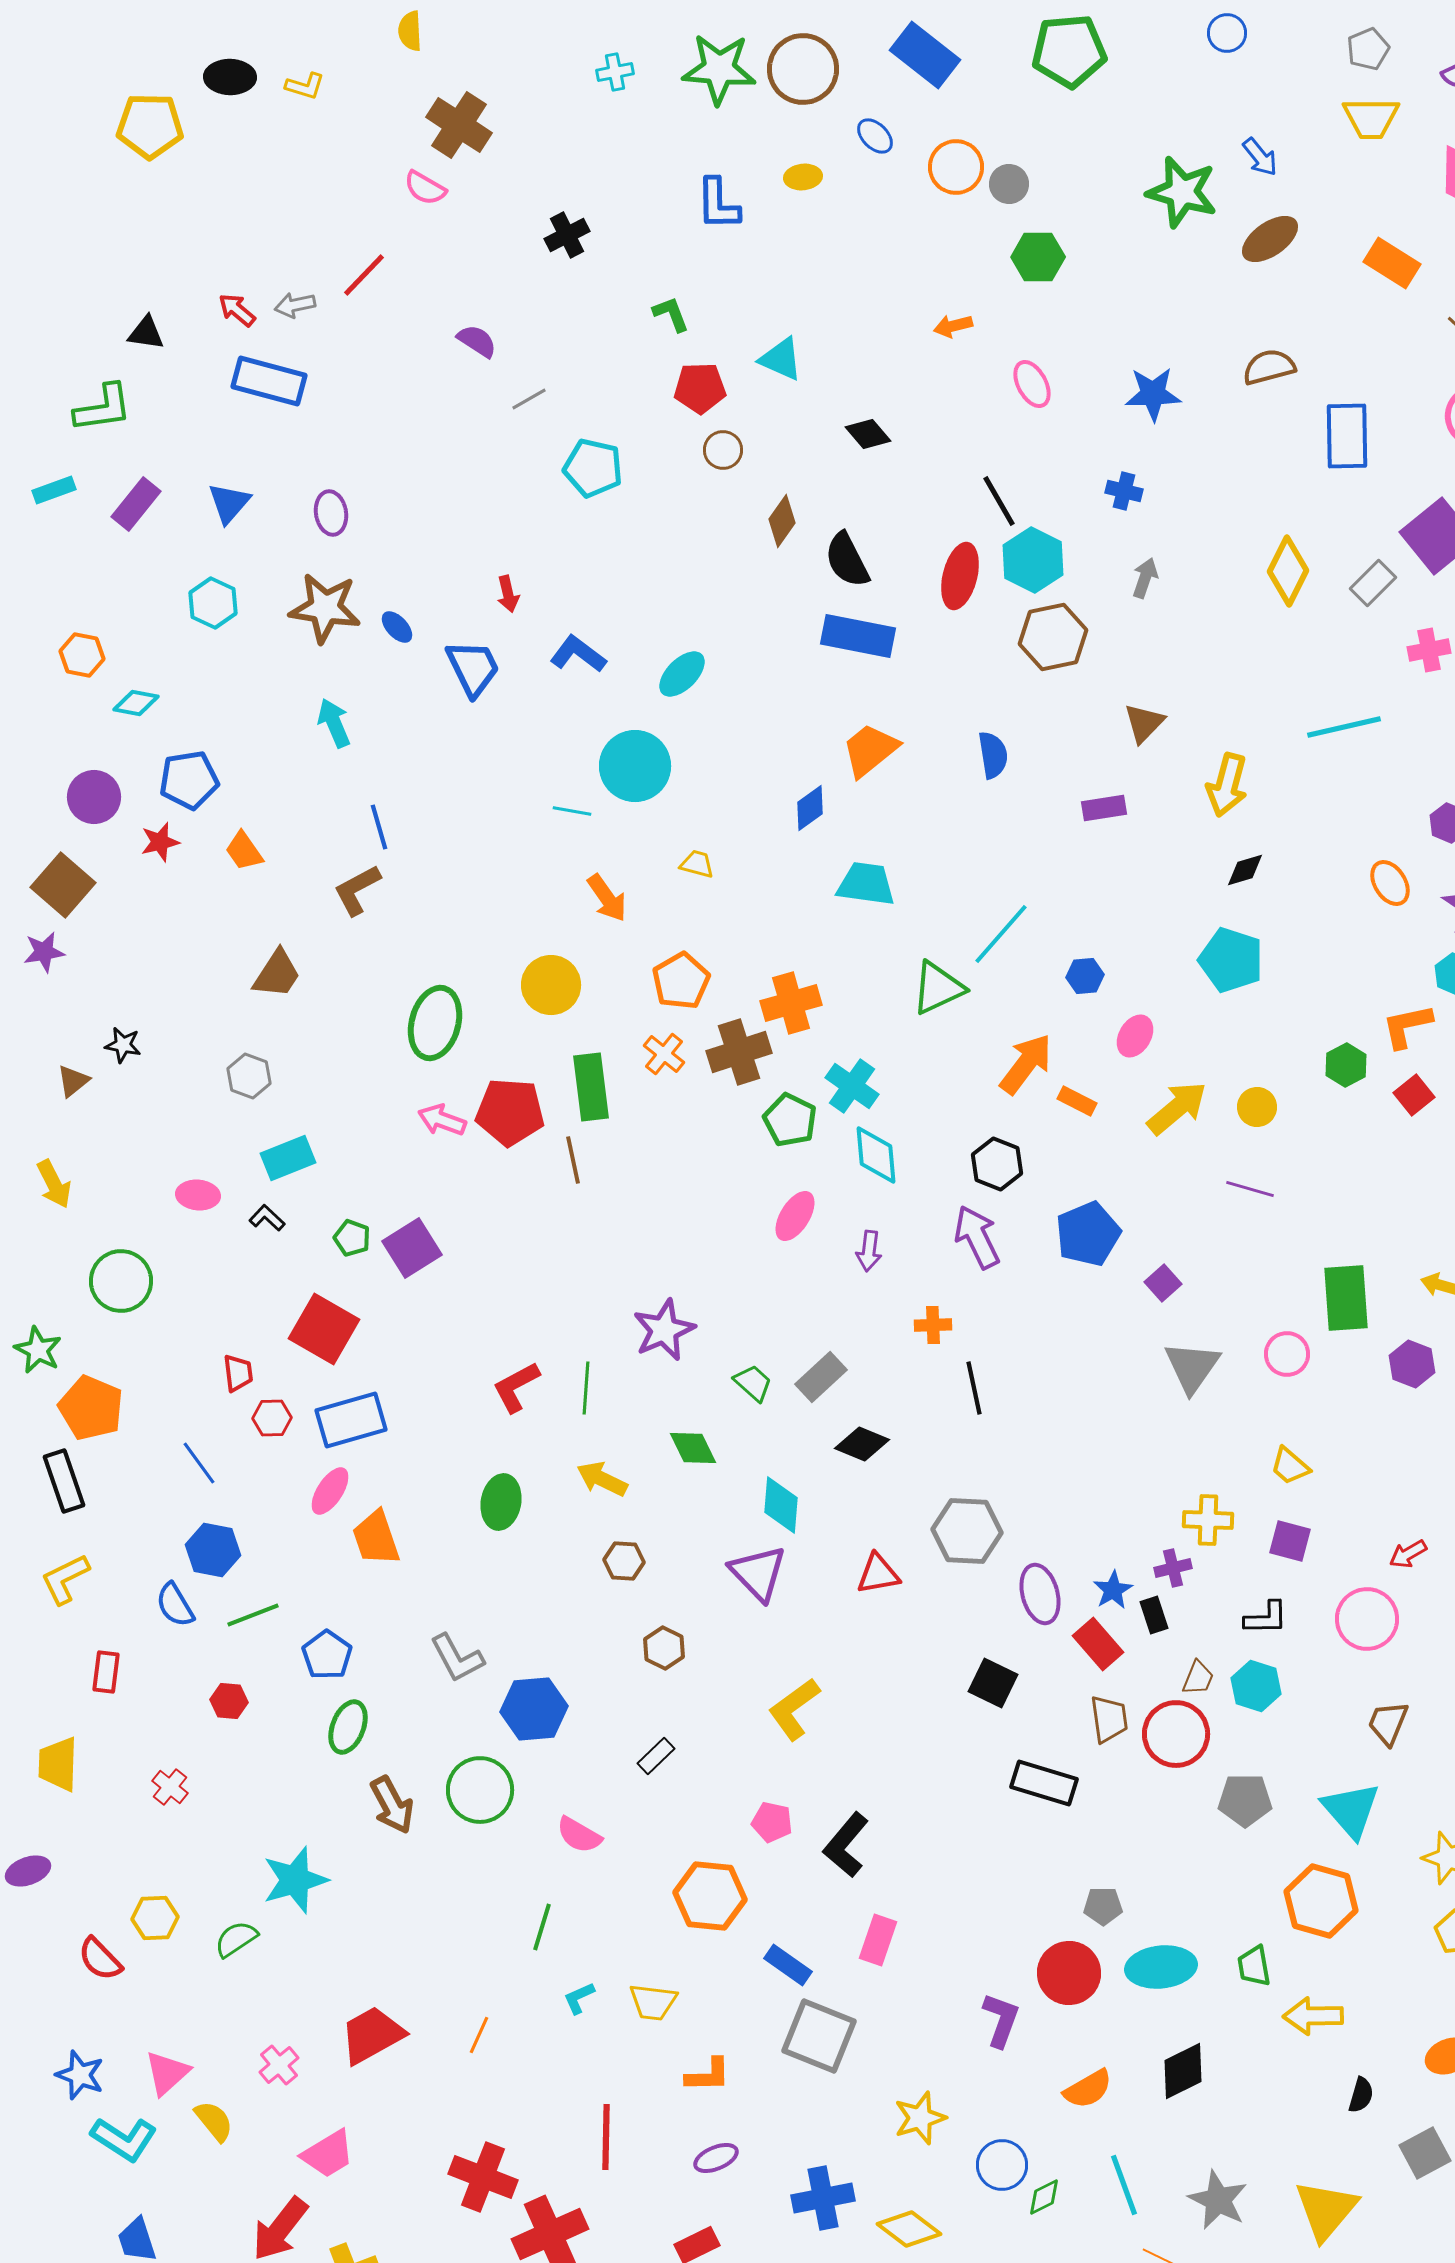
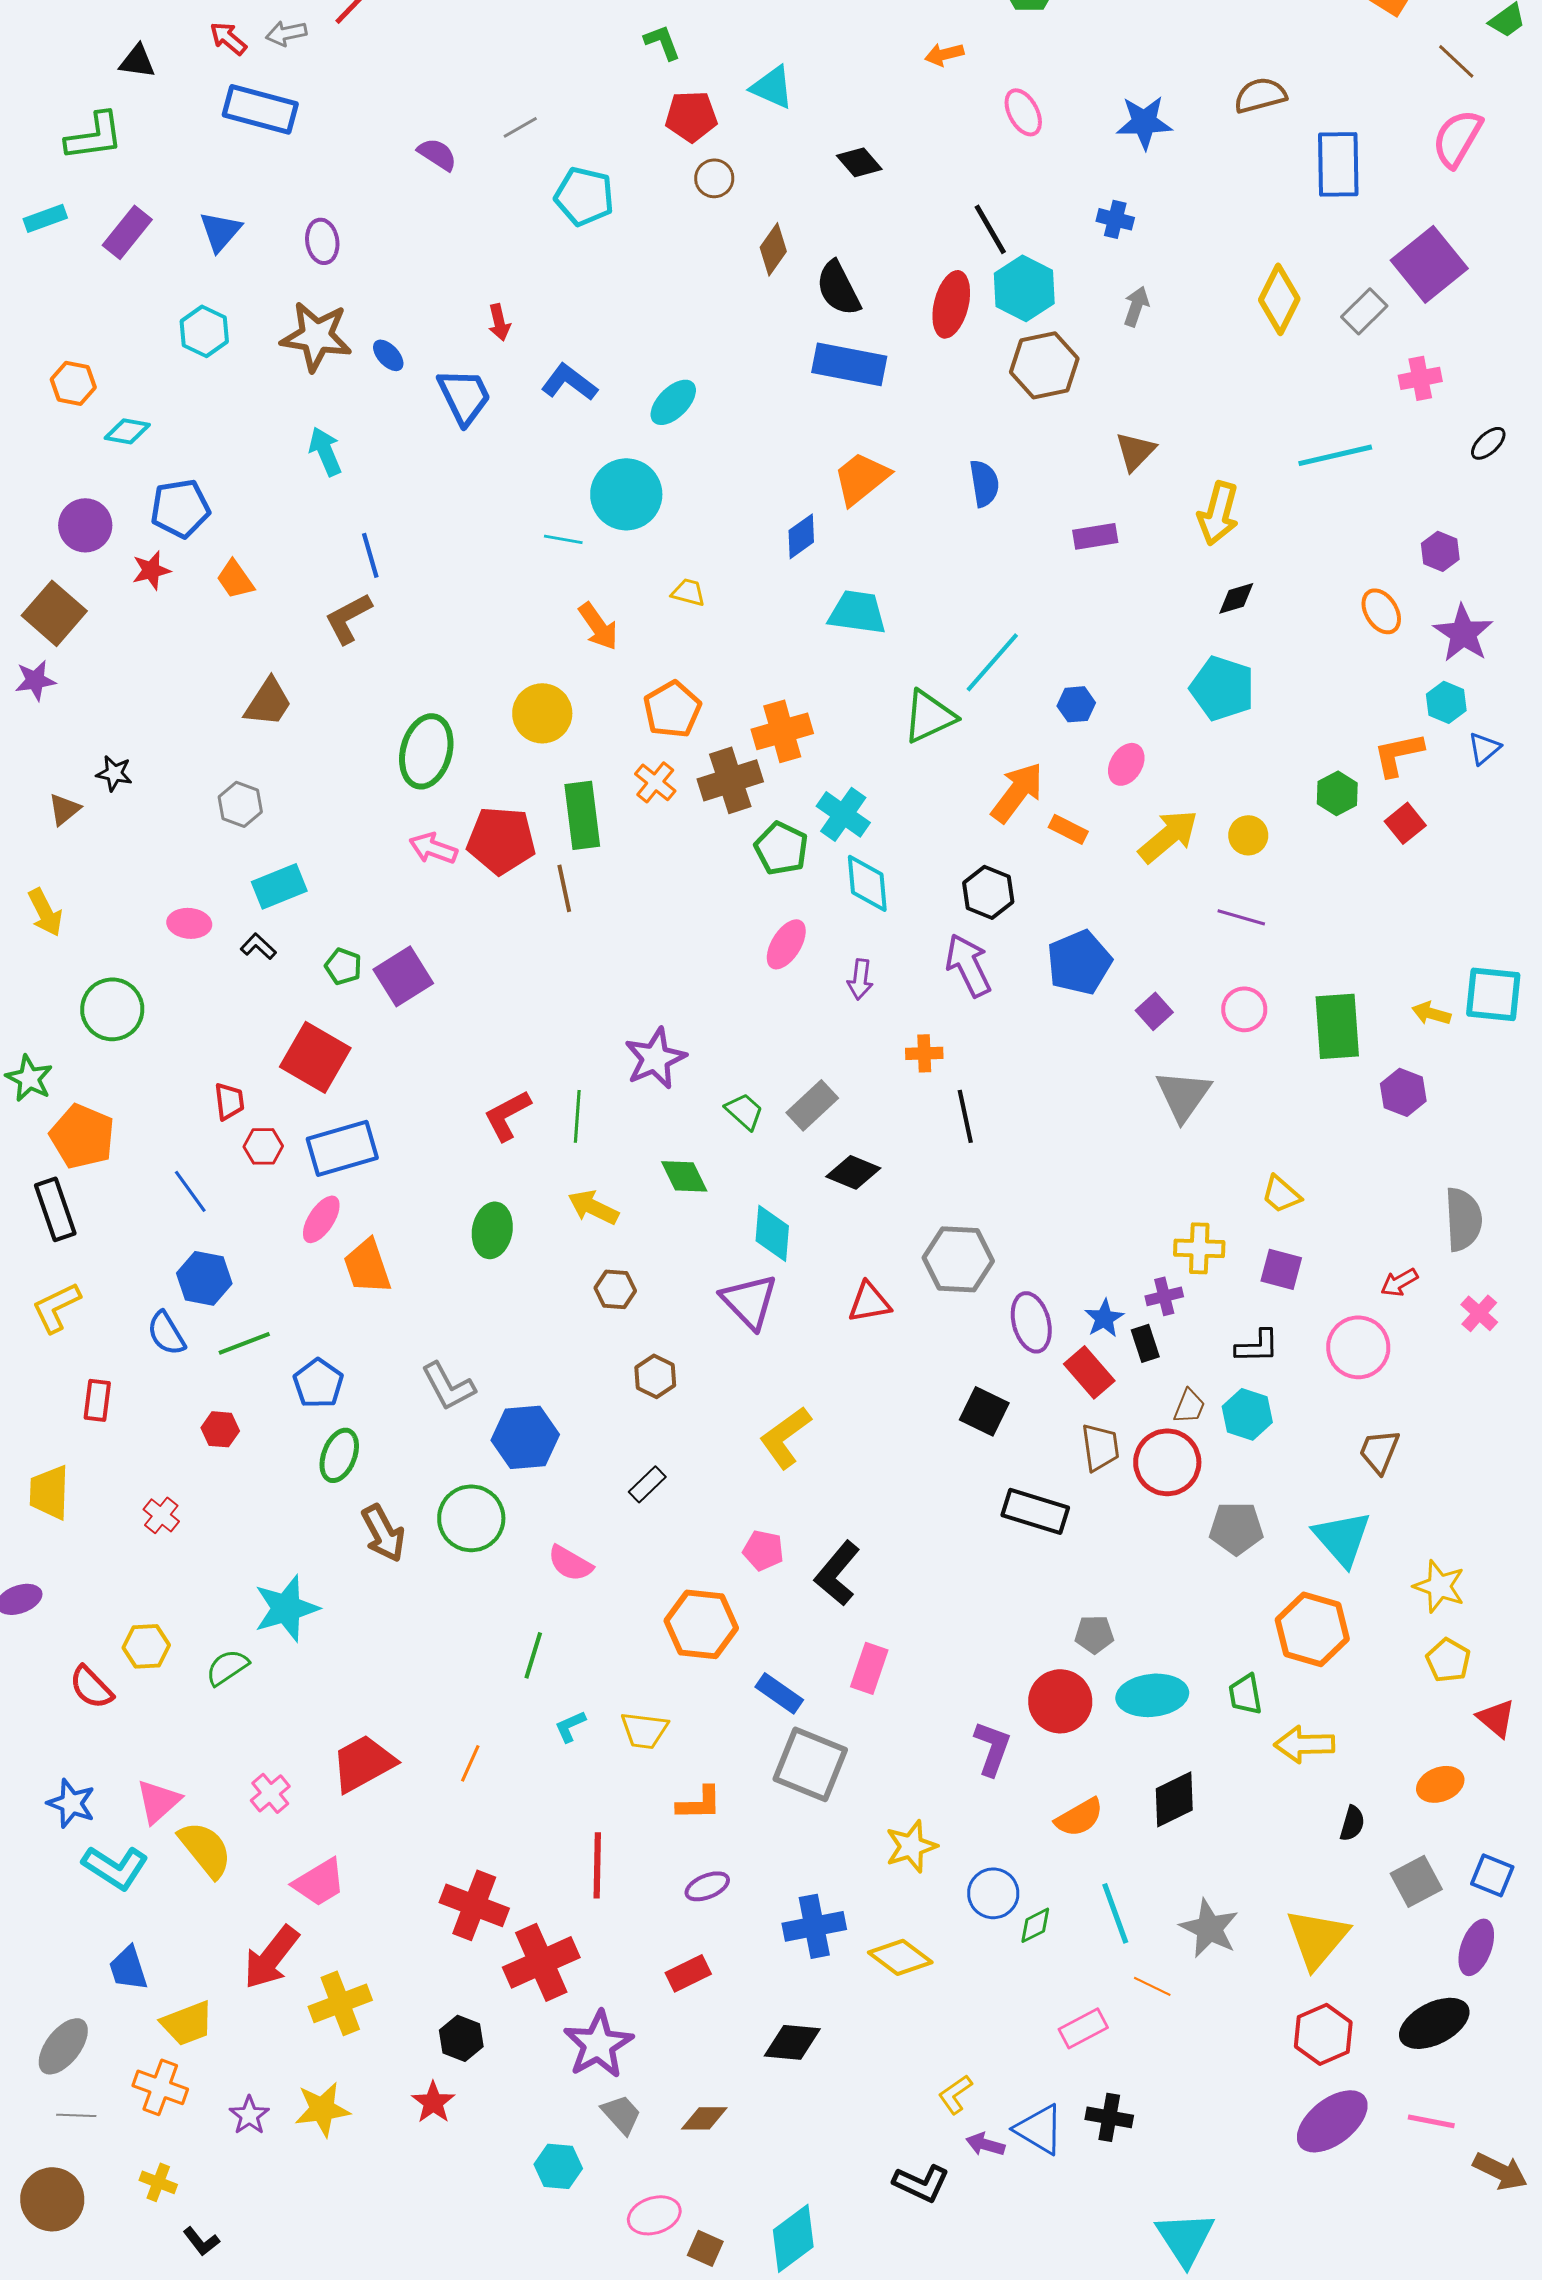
purple semicircle: (477, 341) -> (437, 154), moved
pink circle: (1287, 1354) -> (1244, 1009), moved
yellow semicircle: (214, 2121) -> (205, 1849), size x1.4

